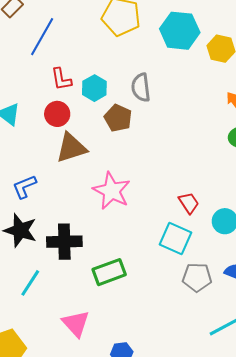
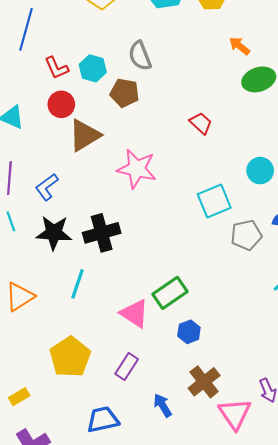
red trapezoid: (189, 203) -> (201, 123), moved
cyan square: (175, 239) -> (214, 201), turned -32
green rectangle: (109, 272) -> (170, 293), moved

